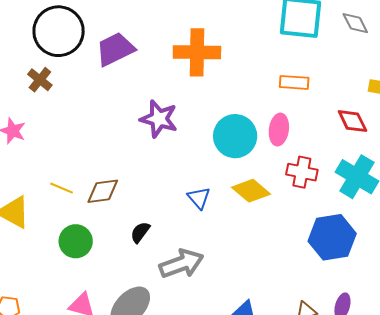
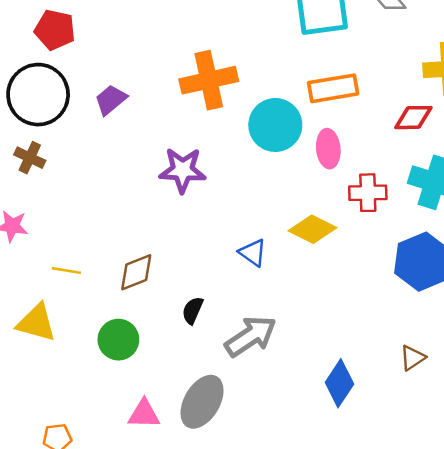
purple trapezoid: (115, 49) -> (111, 100), size x0.7
orange rectangle: (294, 82) -> (333, 88), size x1.4
red diamond: (352, 121) -> (413, 118), turned -52
cyan circle: (235, 136) -> (275, 125), moved
yellow line: (62, 188) -> (66, 271), moved

